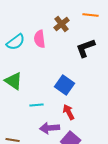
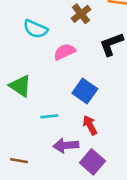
pink semicircle: (40, 39) -> (65, 52), moved, turned 72
cyan semicircle: (16, 42) -> (35, 29), moved, turned 60

